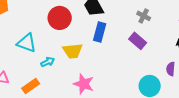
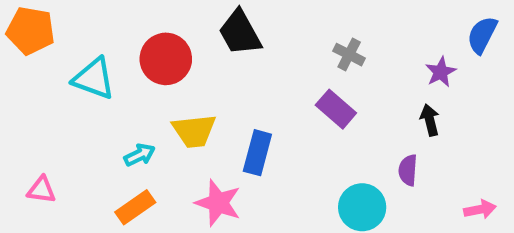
blue rectangle: (100, 32) -> (257, 153), moved
cyan triangle: (27, 43) -> (94, 79), moved
orange rectangle: (31, 86) -> (135, 207), moved

